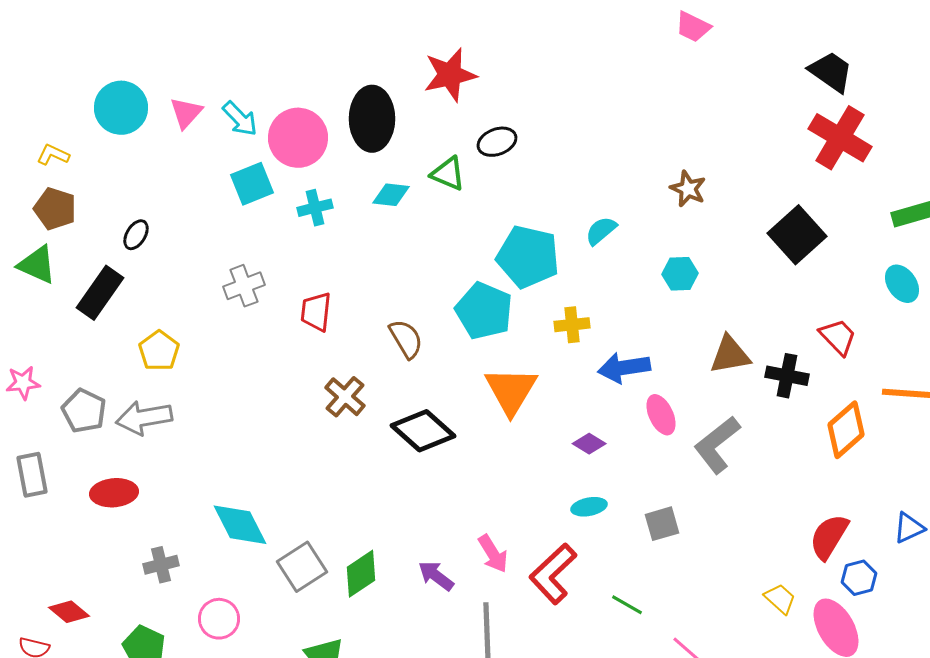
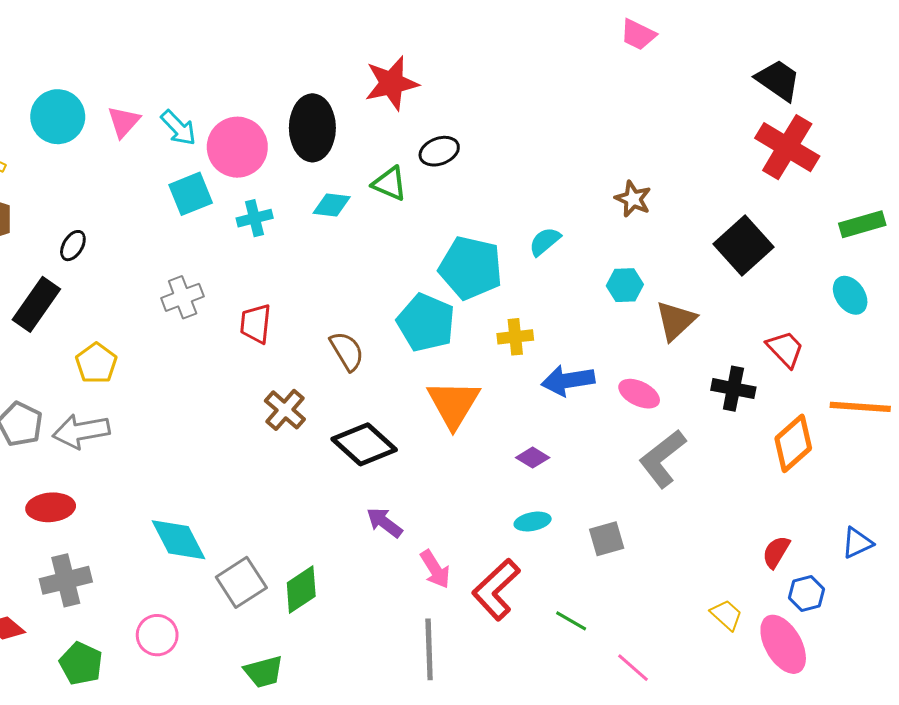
brown triangle: (730, 355) -> (676, 321), moved, turned -33
pink ellipse: (661, 415) -> (639, 394), moved, turned -39
red semicircle: (829, 537) -> (776, 552), size x0.7
gray cross: (161, 565) -> (66, 580), moved, size x1.4
purple arrow: (436, 576) -> (384, 523), moved

